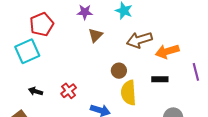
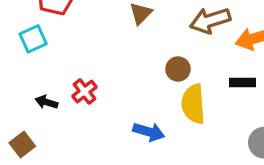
cyan square: (27, 51) -> (33, 39), size x0.7
red cross: (69, 91) -> (85, 92), moved

